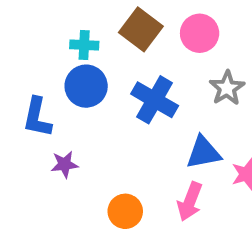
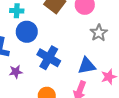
cyan cross: (84, 45) -> (17, 11), moved
blue cross: (155, 100) -> (49, 58), moved

